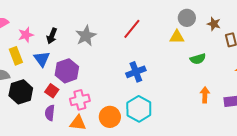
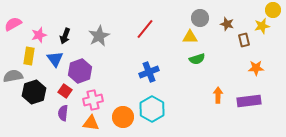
yellow rectangle: (16, 56) -> (29, 56), turned 30
green semicircle: (198, 59) -> (197, 59), moved

